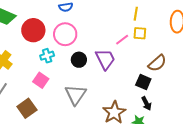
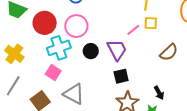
cyan cross: (47, 56) -> (59, 48), size x1.6
black square: (143, 82) -> (121, 76), moved, turned -35
gray triangle: (76, 95) -> (74, 94), moved, turned -35

